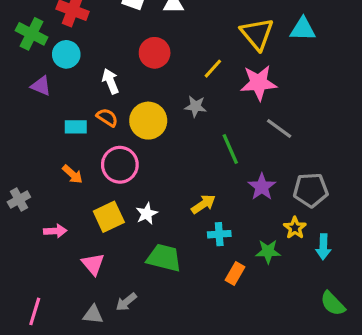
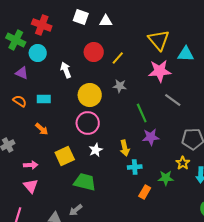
cyan triangle: (303, 29) -> (186, 54), moved
yellow line: (213, 69) -> (118, 58), moved
orange semicircle: (107, 117) -> (20, 101), moved
pink circle: (120, 165) -> (88, 123), moved
purple star: (262, 187) -> (151, 137), moved, turned 30
yellow arrow: (203, 204) -> (125, 148), turned 112
white star: (147, 214) -> (96, 150), moved
green trapezoid: (164, 258) -> (85, 182), moved
pink triangle: (93, 264) -> (31, 186), moved

